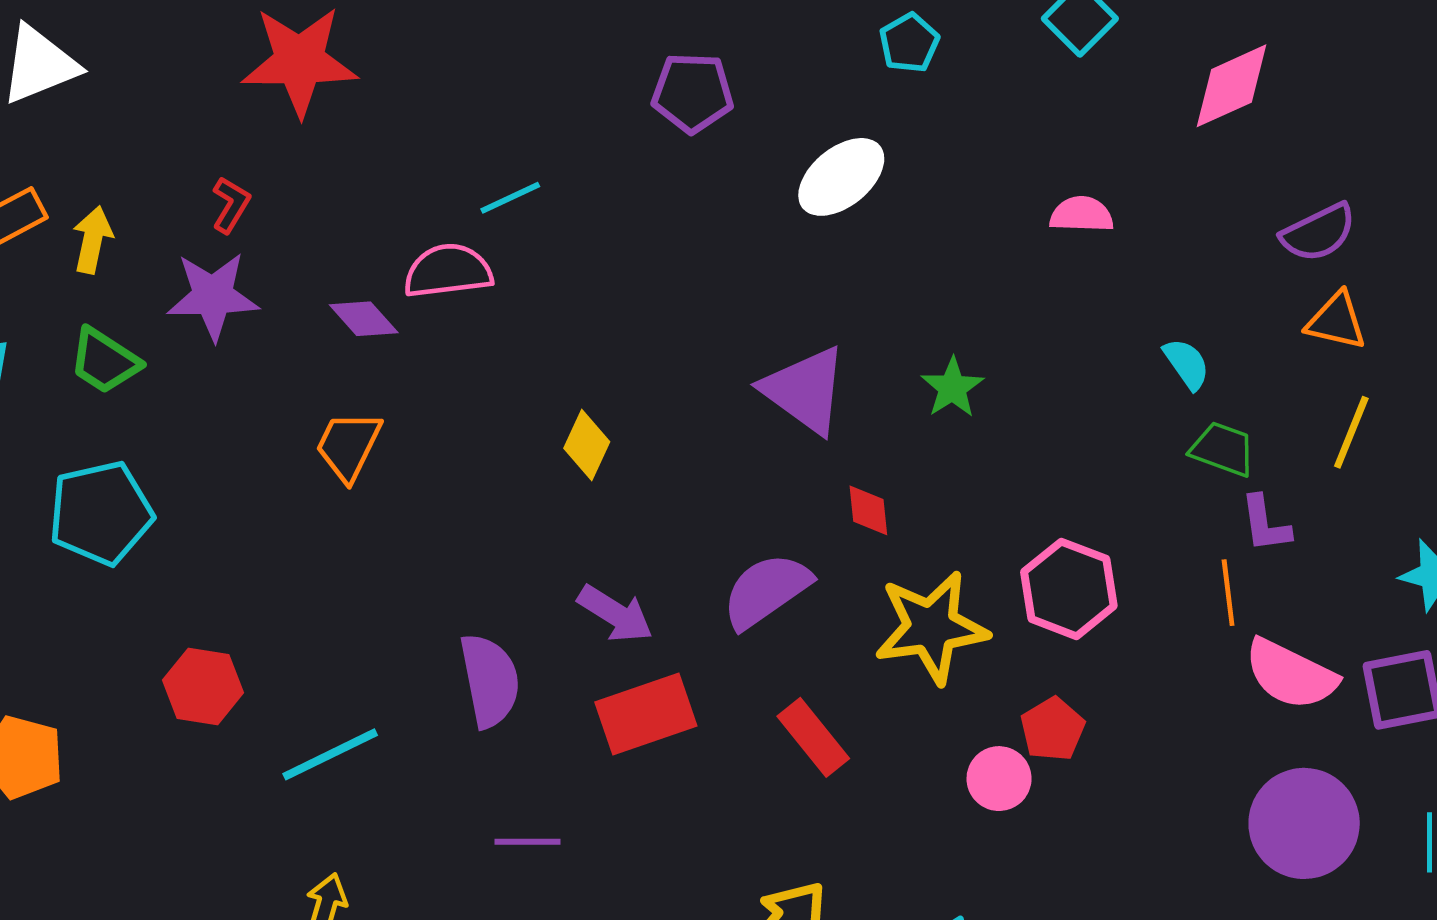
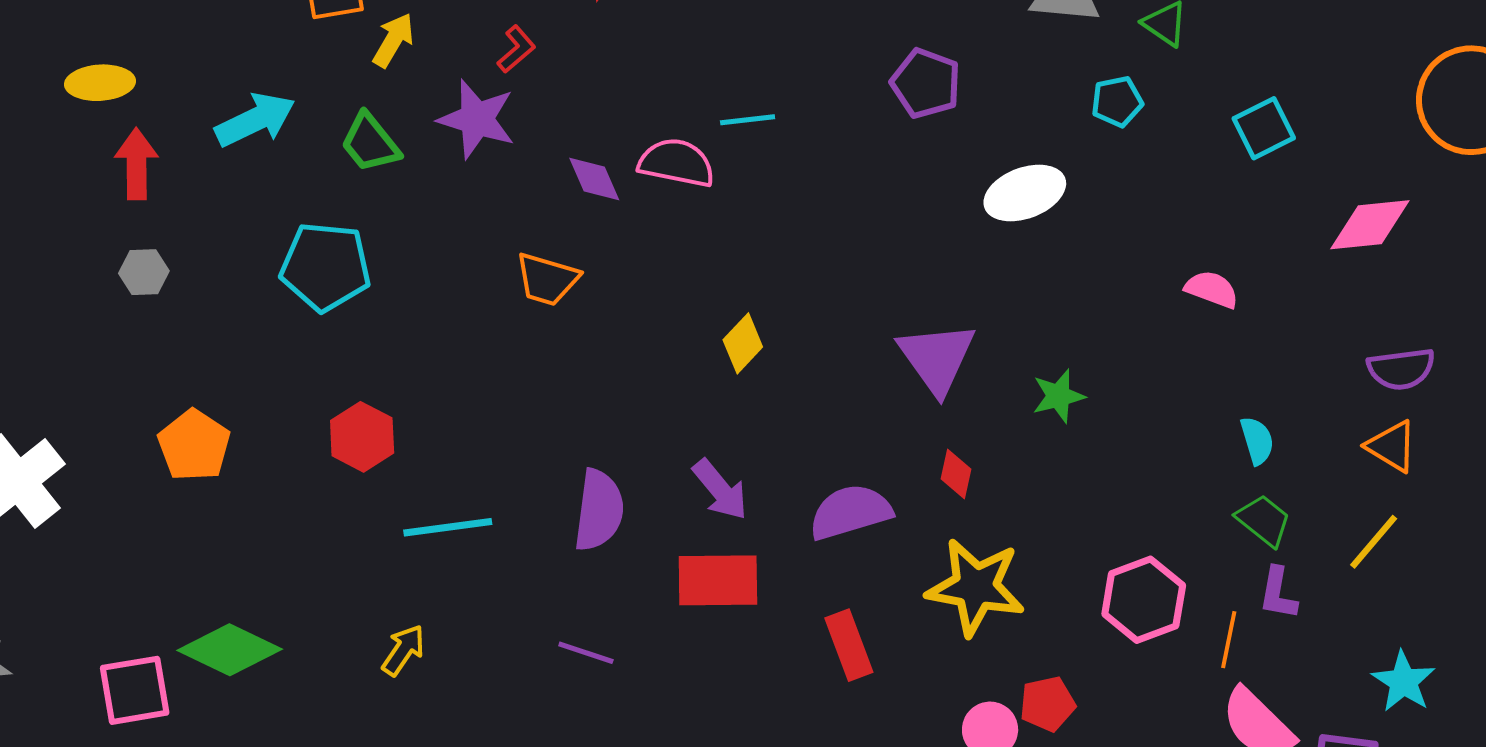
orange trapezoid: (348, 446) -> (547, 279), turned -118
pink hexagon: (1069, 589) -> (1144, 600), moved

